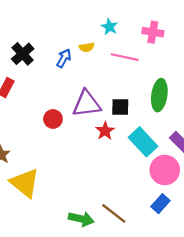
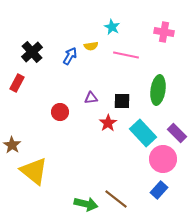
pink cross: (153, 32) -> (164, 32), moved
purple triangle: (87, 104) -> (91, 98), size x0.5

